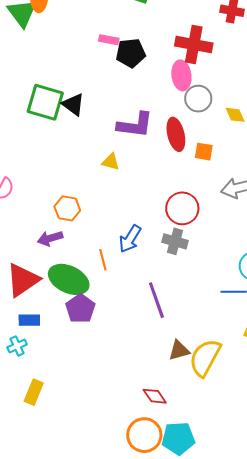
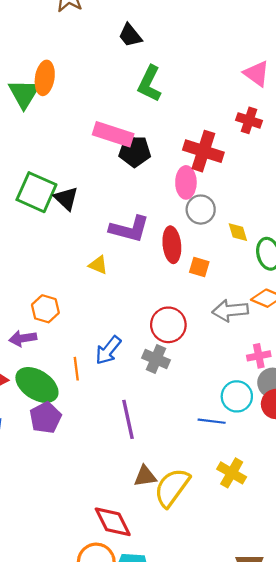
pink rectangle: (109, 40) -> (113, 134), size x1.8
red diamond: (155, 396) -> (113, 522), size x1.5

